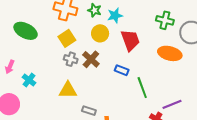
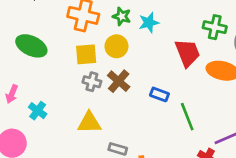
yellow circle: (100, 33) -> (116, 46), moved
yellow square: (67, 38) -> (86, 54), turned 30
red trapezoid: (130, 40) -> (187, 53), moved

